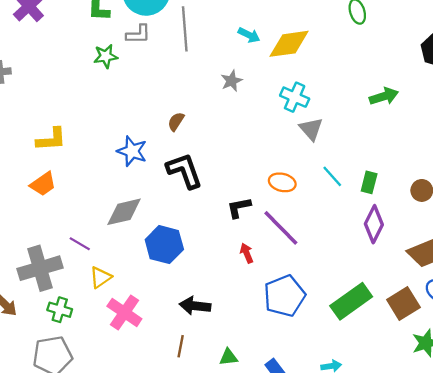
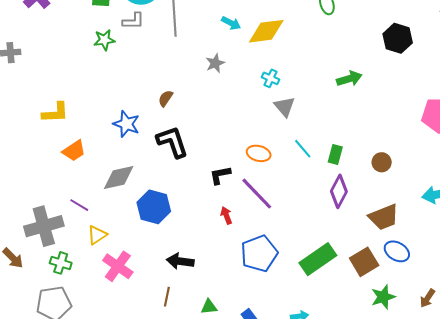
cyan cross: (295, 97) -> (271, 78), size x0.7
orange trapezoid: (43, 184) -> (74, 151), moved

